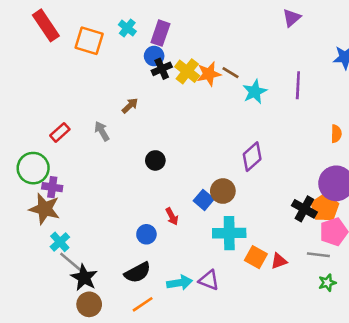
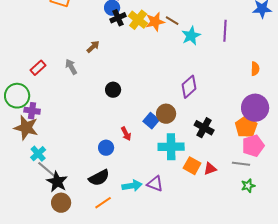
black cross: (304, 209) -> (204, 128), moved

